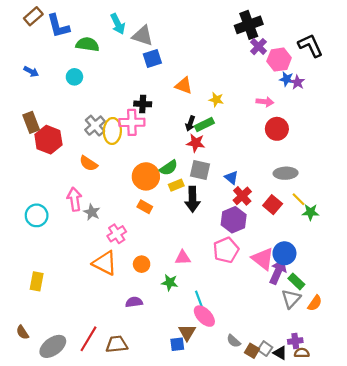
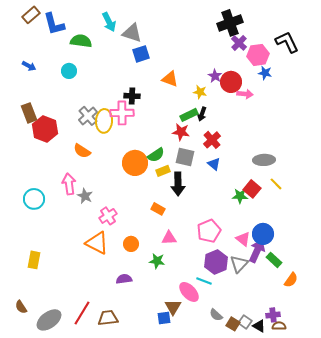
purple star: (297, 82) -> (215, 76), moved
black arrow: (190, 123) -> (202, 114), moved
red circle: (277, 129) -> (231, 82), moved
red cross: (242, 196) -> (212, 140), moved
orange rectangle: (145, 207) -> (158, 209), moved
green star: (310, 212) -> (240, 196), moved
purple hexagon: (234, 220) -> (216, 262), moved
pink triangle: (263, 259) -> (243, 239), size x0.7
cyan line: (199, 299) -> (204, 281), moved, turned -49
gray triangle: (291, 299) -> (239, 264), moved

